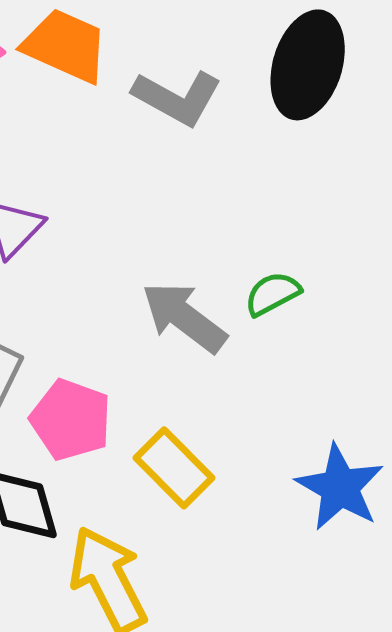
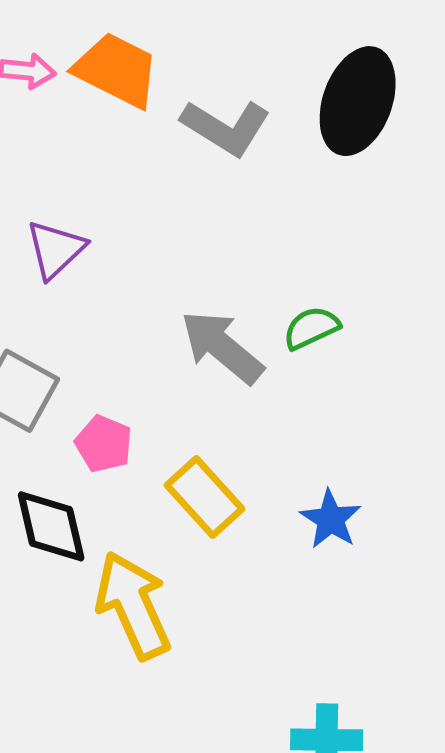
pink pentagon: (71, 420) -> (104, 444), size x0.7
blue star: (340, 487) -> (331, 519), moved, size x0.7

